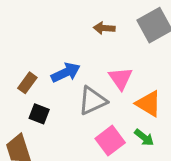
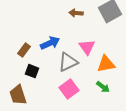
orange triangle: (149, 104) -> (106, 64), turned -42
pink square: (110, 141) -> (69, 89), moved

